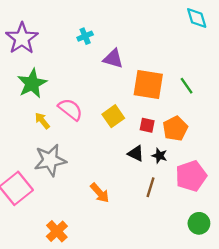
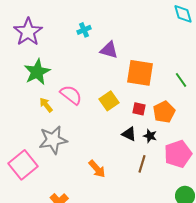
green line: (187, 86) -> (181, 80), moved

